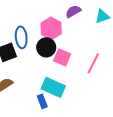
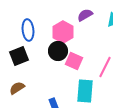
blue ellipse: (21, 37) -> (28, 30), moved
cyan rectangle: (53, 87) -> (85, 91), moved, turned 70

